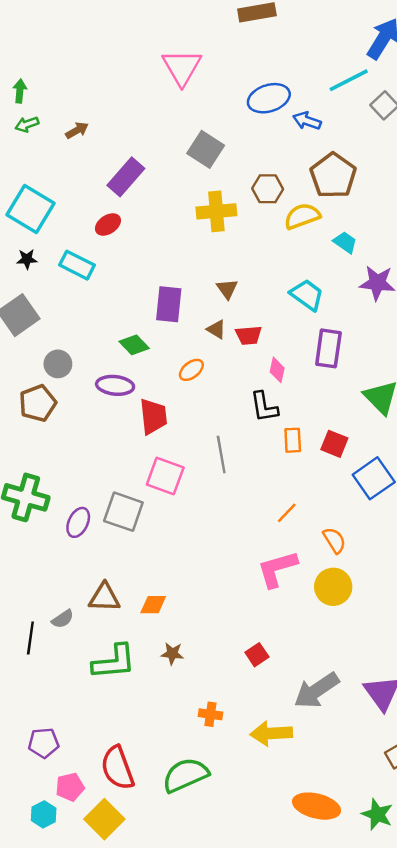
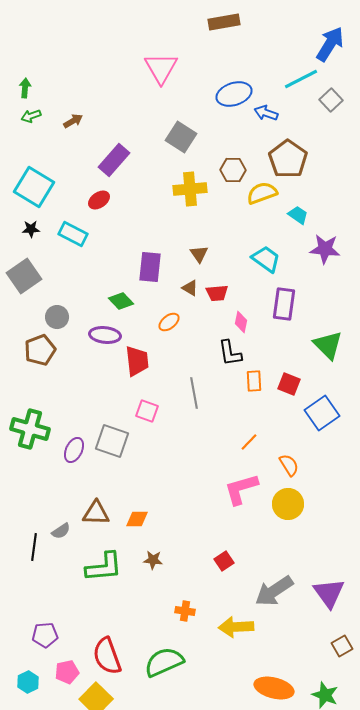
pink square: (165, 476) -> (147, 411), size x0.7
cyan hexagon: (44, 814) -> (28, 682), moved

